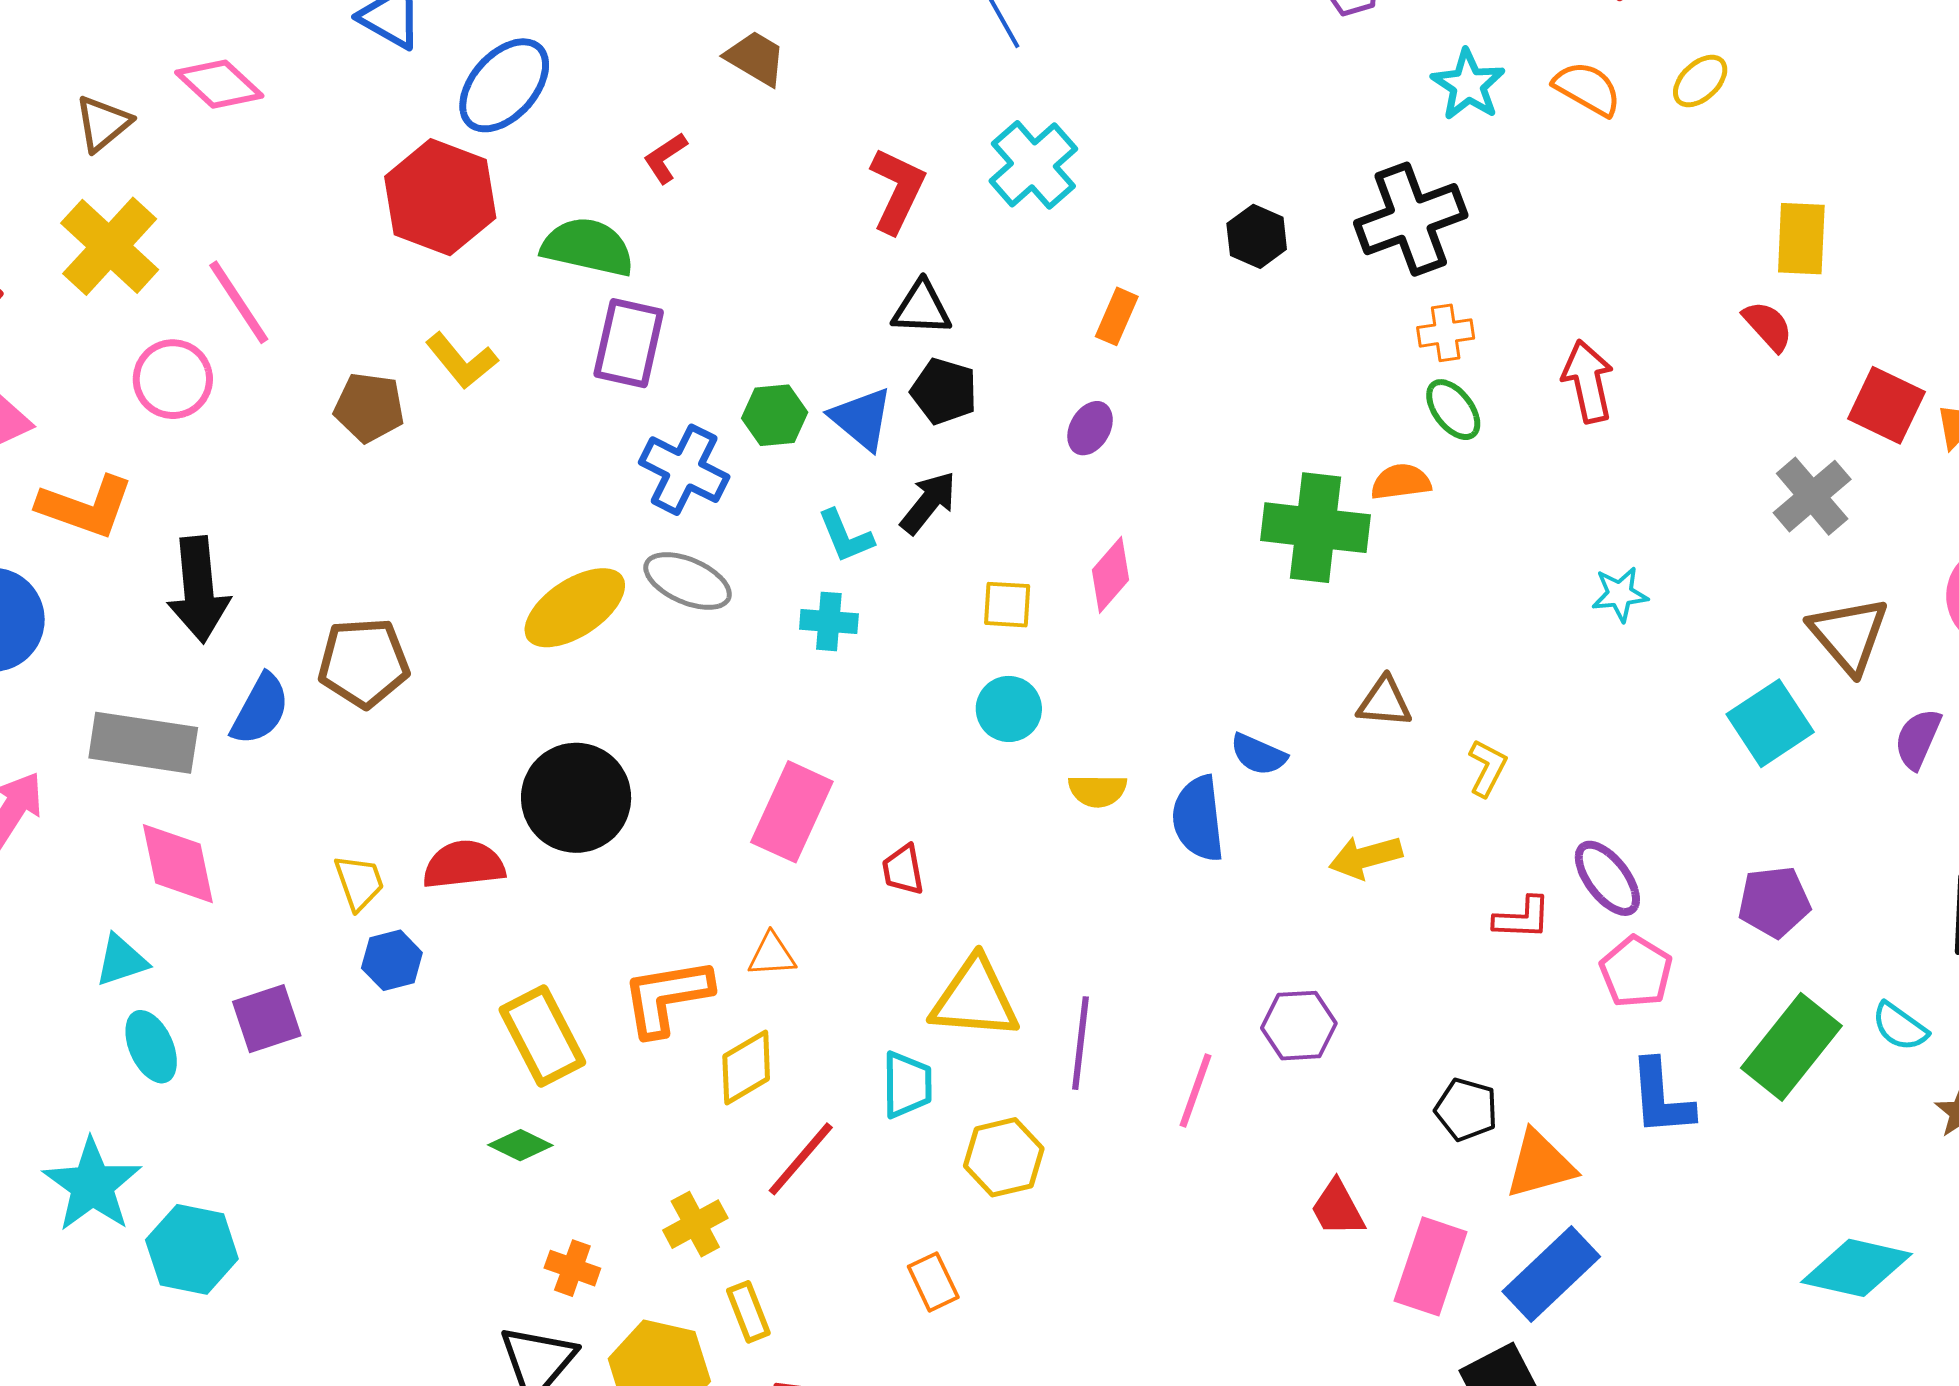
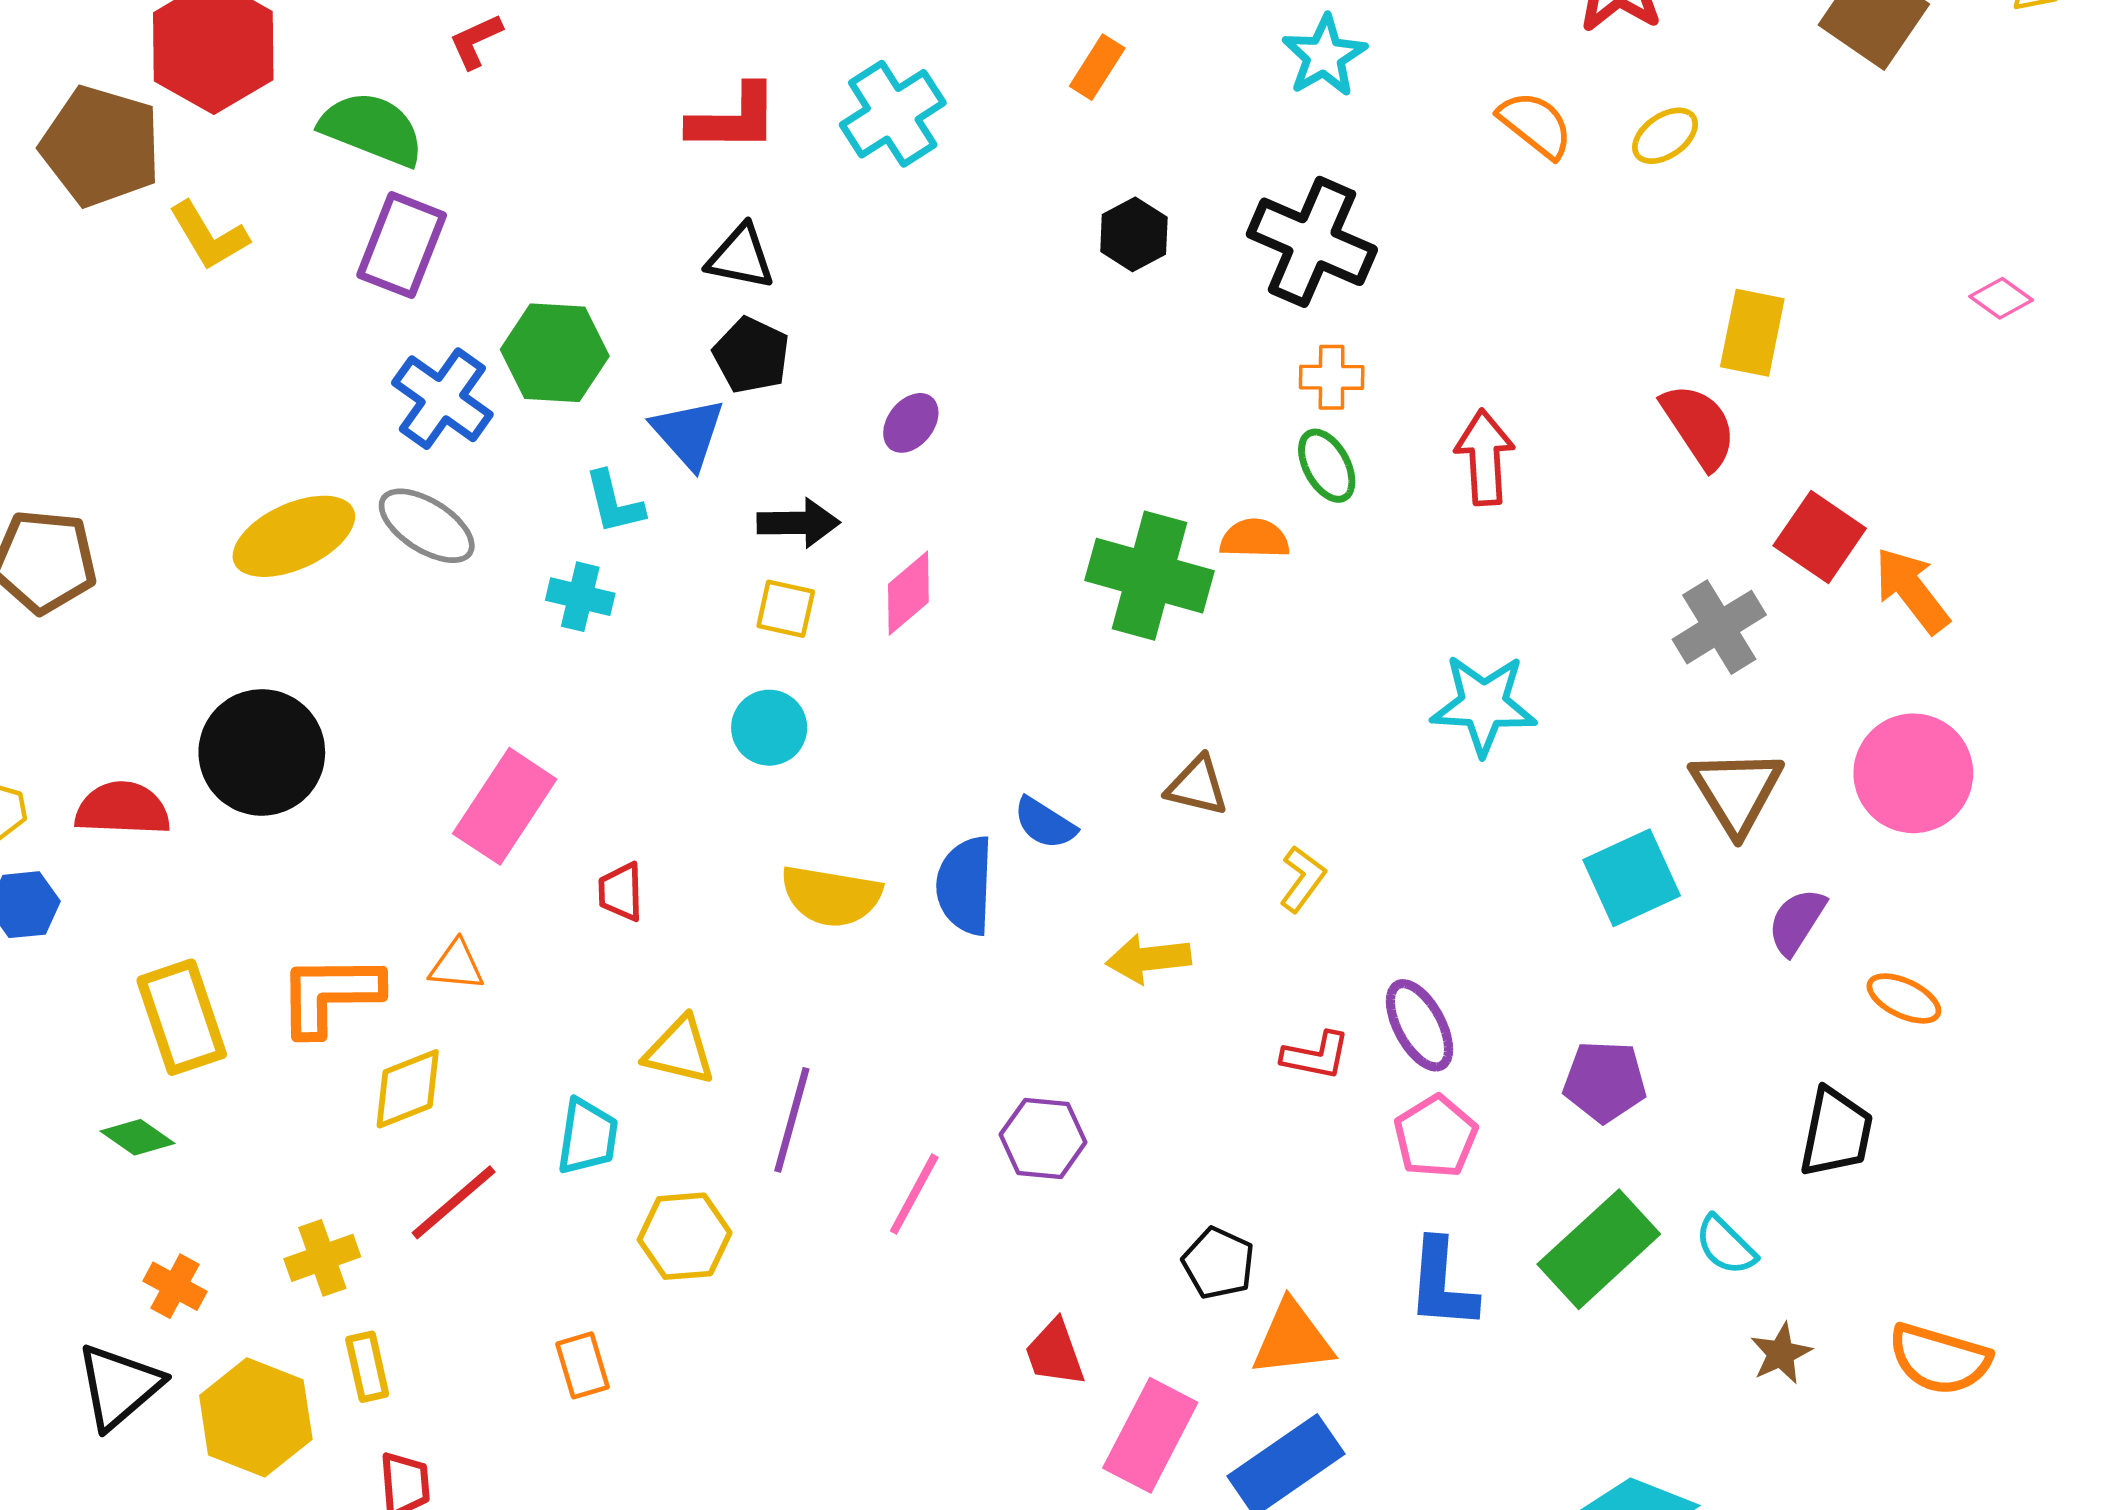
cyan star: (1468, 85) -> (1324, 56), moved
red L-shape: (897, 190) -> (734, 119), turned 56
black cross: (1411, 219) -> (1312, 242), turned 35
orange rectangle: (1117, 316) -> (1097, 67), moved
red semicircle: (1768, 326) -> (1699, 426), size x1.4
brown pentagon: (369, 407) -> (101, 146), moved, size x1.5
green hexagon: (775, 415) -> (555, 353), size x1.4
blue triangle: (862, 419) -> (688, 433), moved
black arrow: (928, 503) -> (798, 523), moved, turned 42
cyan star: (1620, 594) -> (1484, 705), size x1.6
yellow semicircle: (1097, 791) -> (831, 896), moved, size x1.5
yellow triangle: (975, 999) -> (680, 1051), size x0.7

